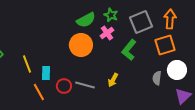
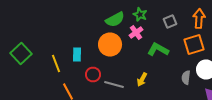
gray square: (141, 22) -> (170, 22), size x0.6
green L-shape: (129, 50) -> (158, 50), turned 80
cyan rectangle: (46, 73) -> (77, 54), moved
red circle: (64, 86) -> (93, 74), moved

